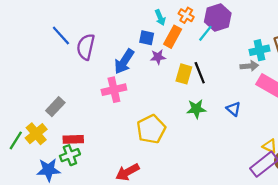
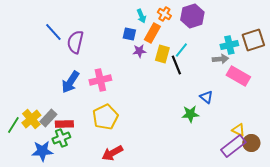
cyan line: (205, 33) -> (181, 50), moved
blue arrow: (124, 61) -> (70, 82), moved
yellow rectangle: (184, 74) -> (162, 54), moved
gray rectangle: (55, 107) -> (48, 118), moved
green star: (196, 109) -> (190, 114), moved
yellow pentagon: (151, 129) -> (105, 117), moved

